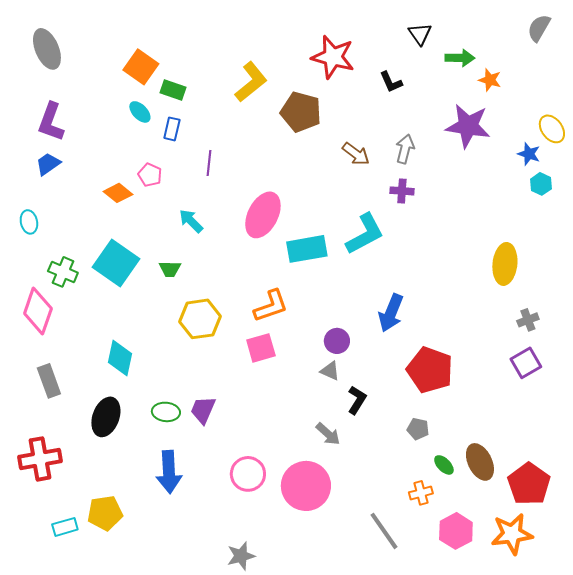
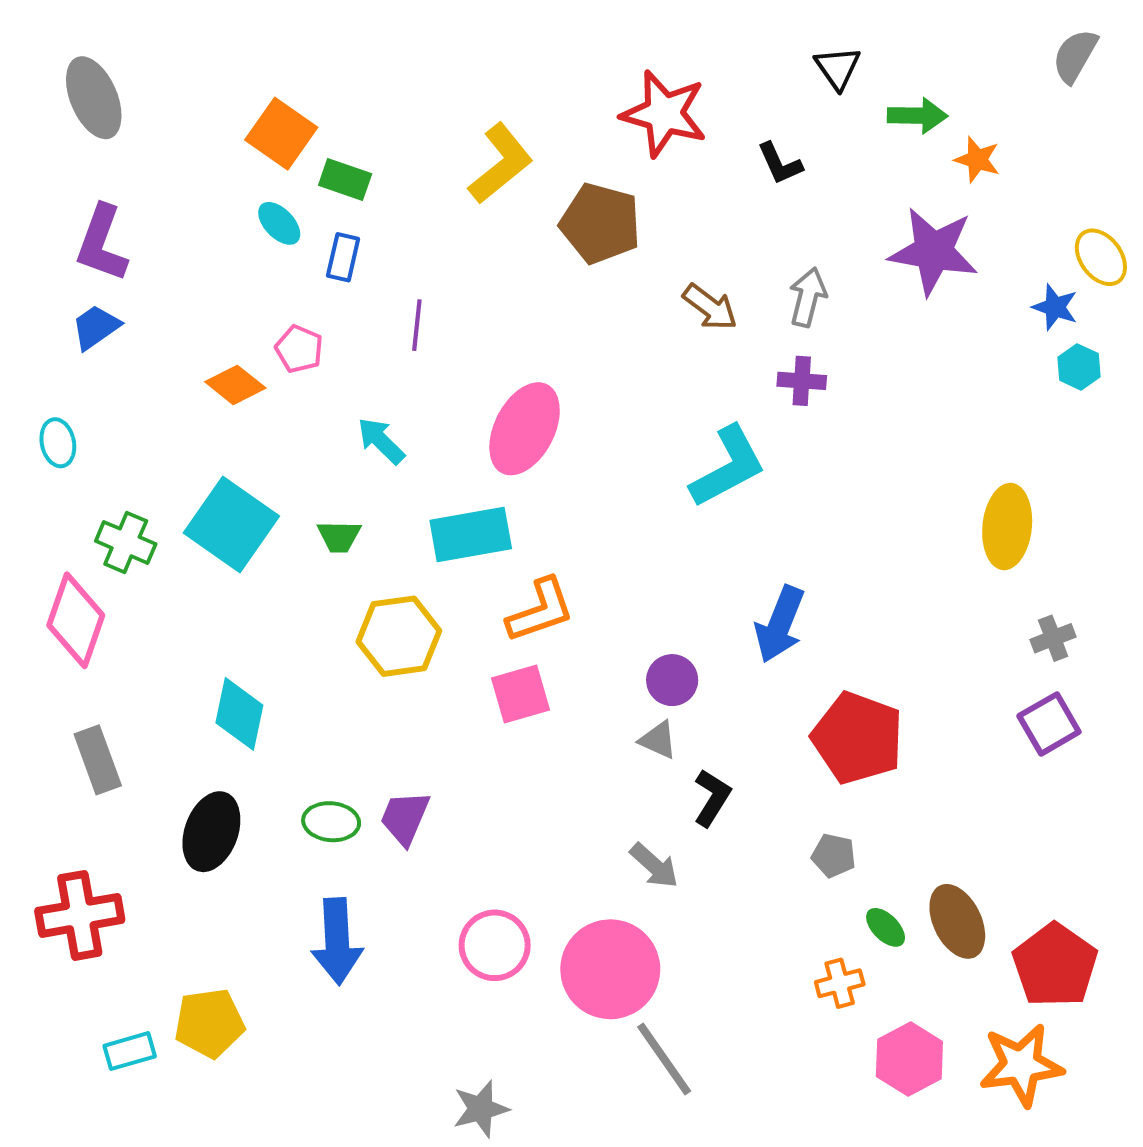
cyan rectangle: (307, 249) -> (471, 534), moved
gray line: (384, 531) -> (664, 1059), moved

